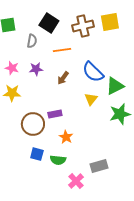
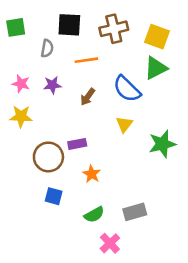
yellow square: (110, 22) -> (157, 37), moved, turned 30
black square: (49, 23) -> (69, 25), turned -30
green triangle: (115, 86) -> (156, 68), moved
green semicircle: (58, 160) -> (94, 215), moved, turned -35
pink cross: (76, 181) -> (110, 243), moved

